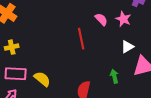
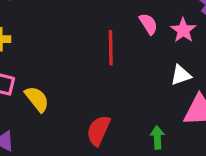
green arrow: (114, 76) -> (157, 137), moved

